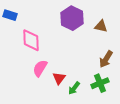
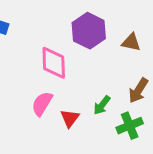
pink diamond: (31, 40) -> (54, 63), moved
green arrow: (74, 88) -> (102, 105), moved

